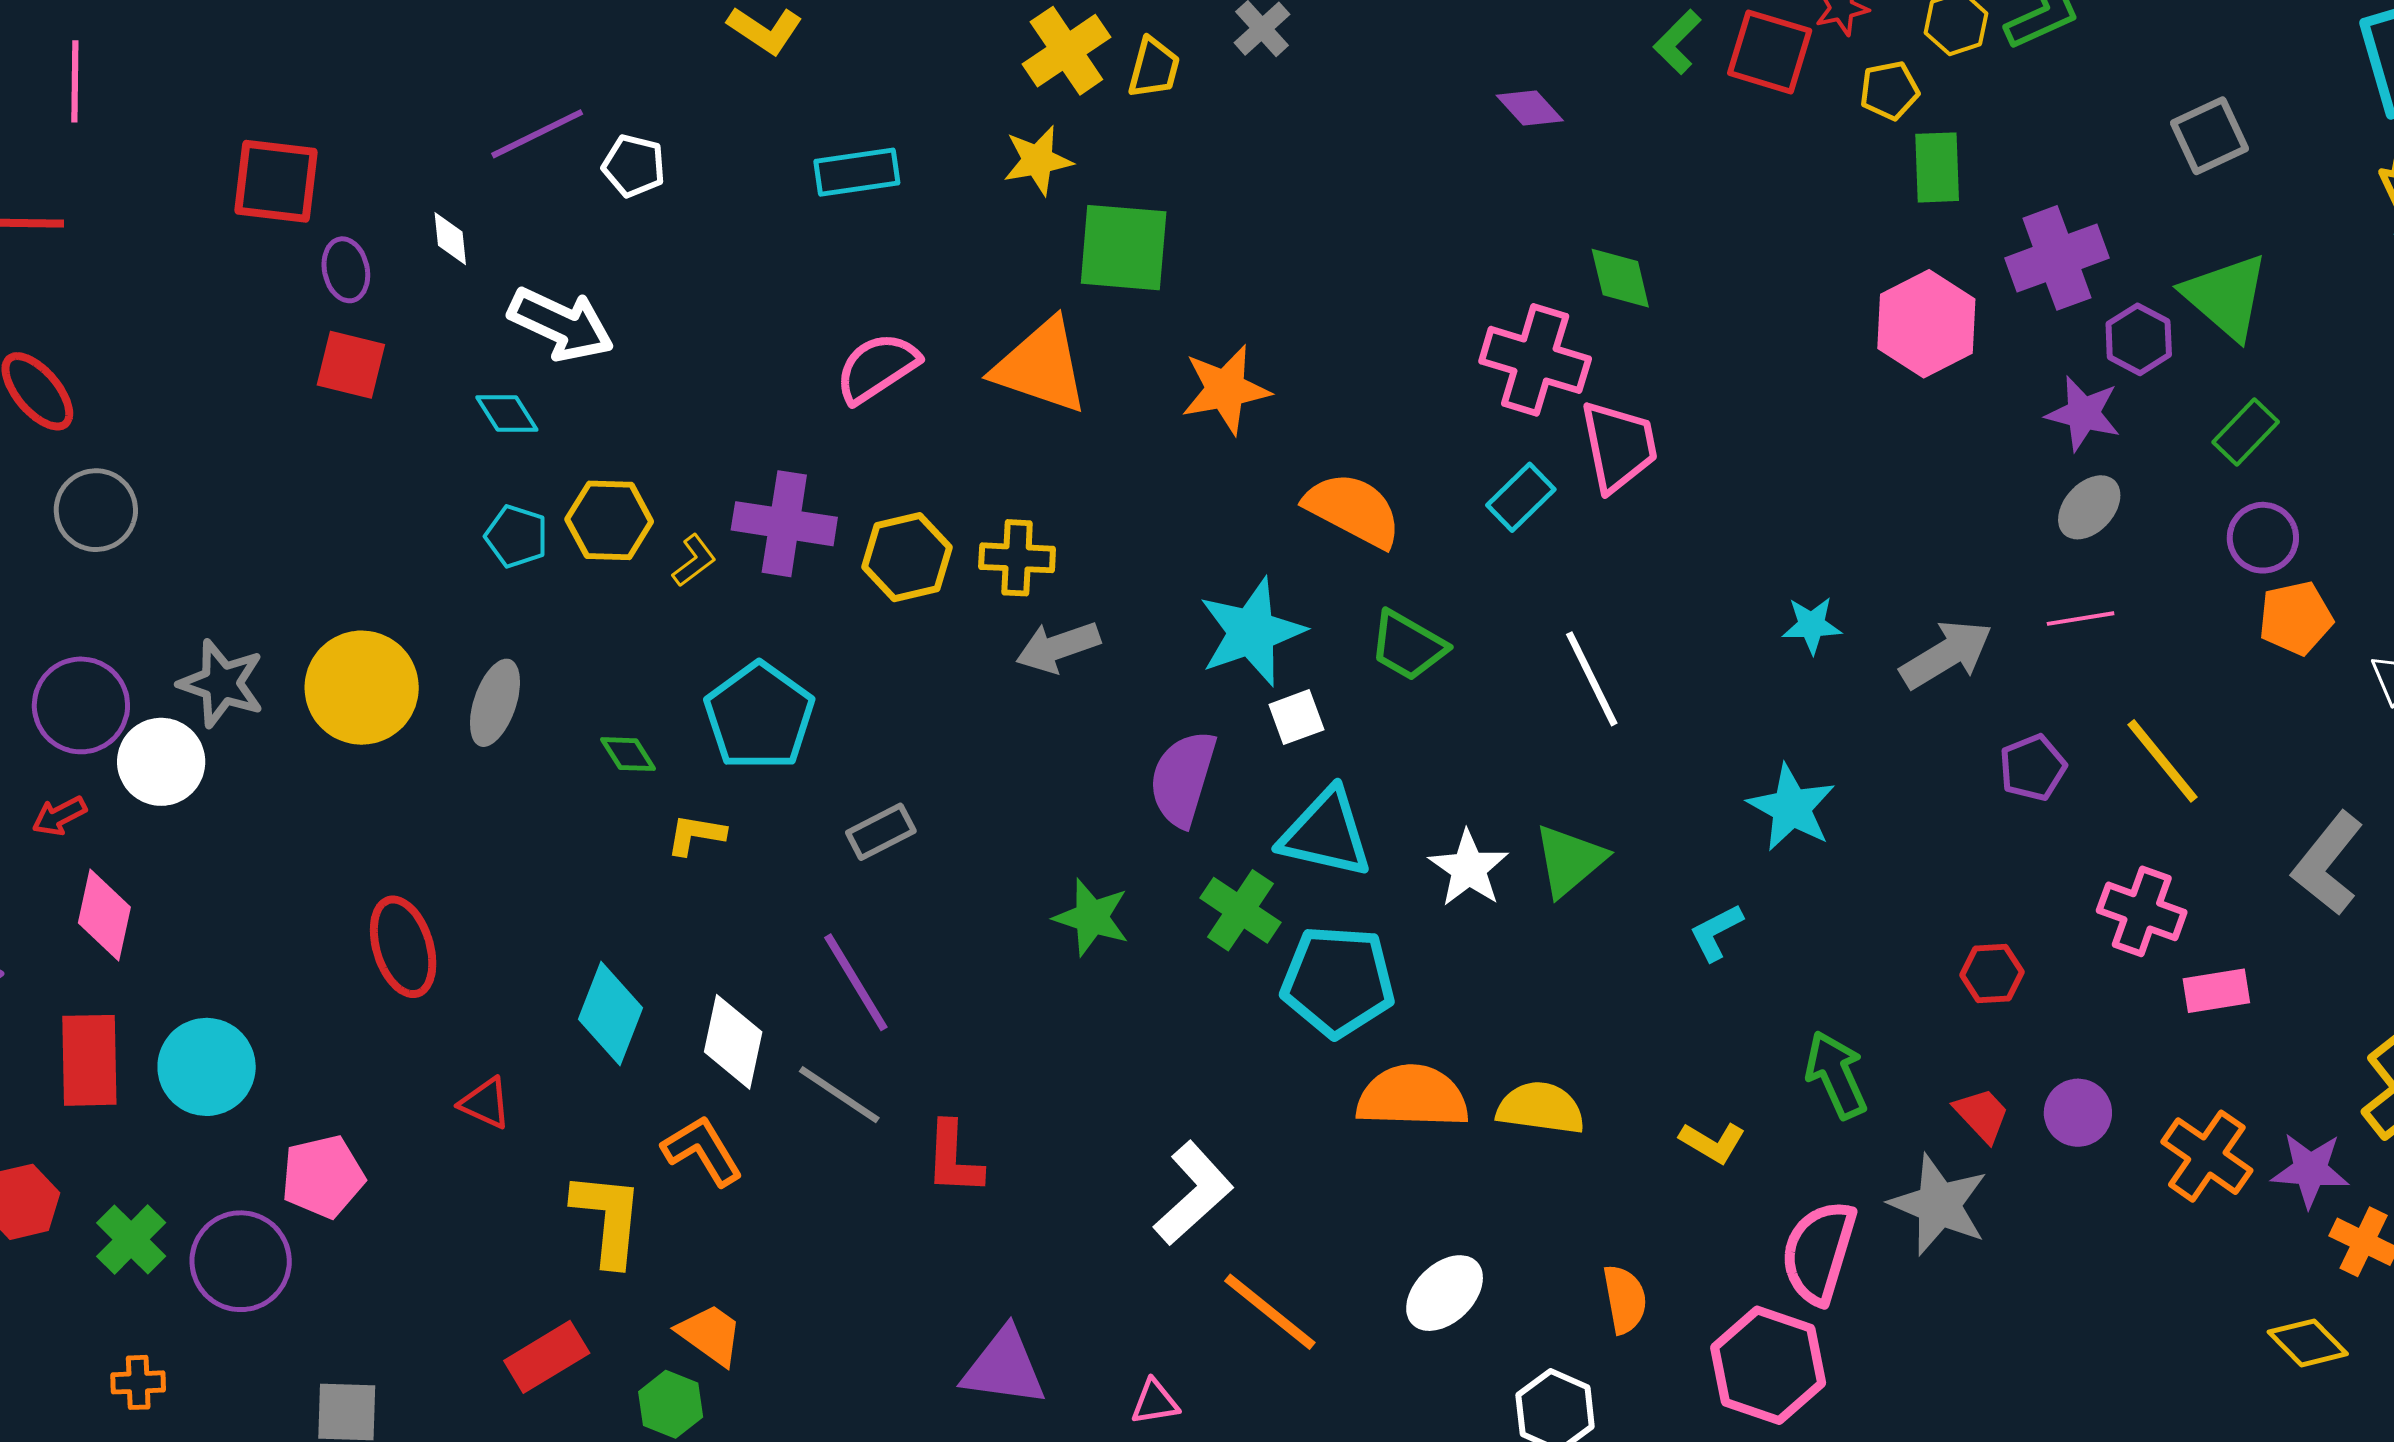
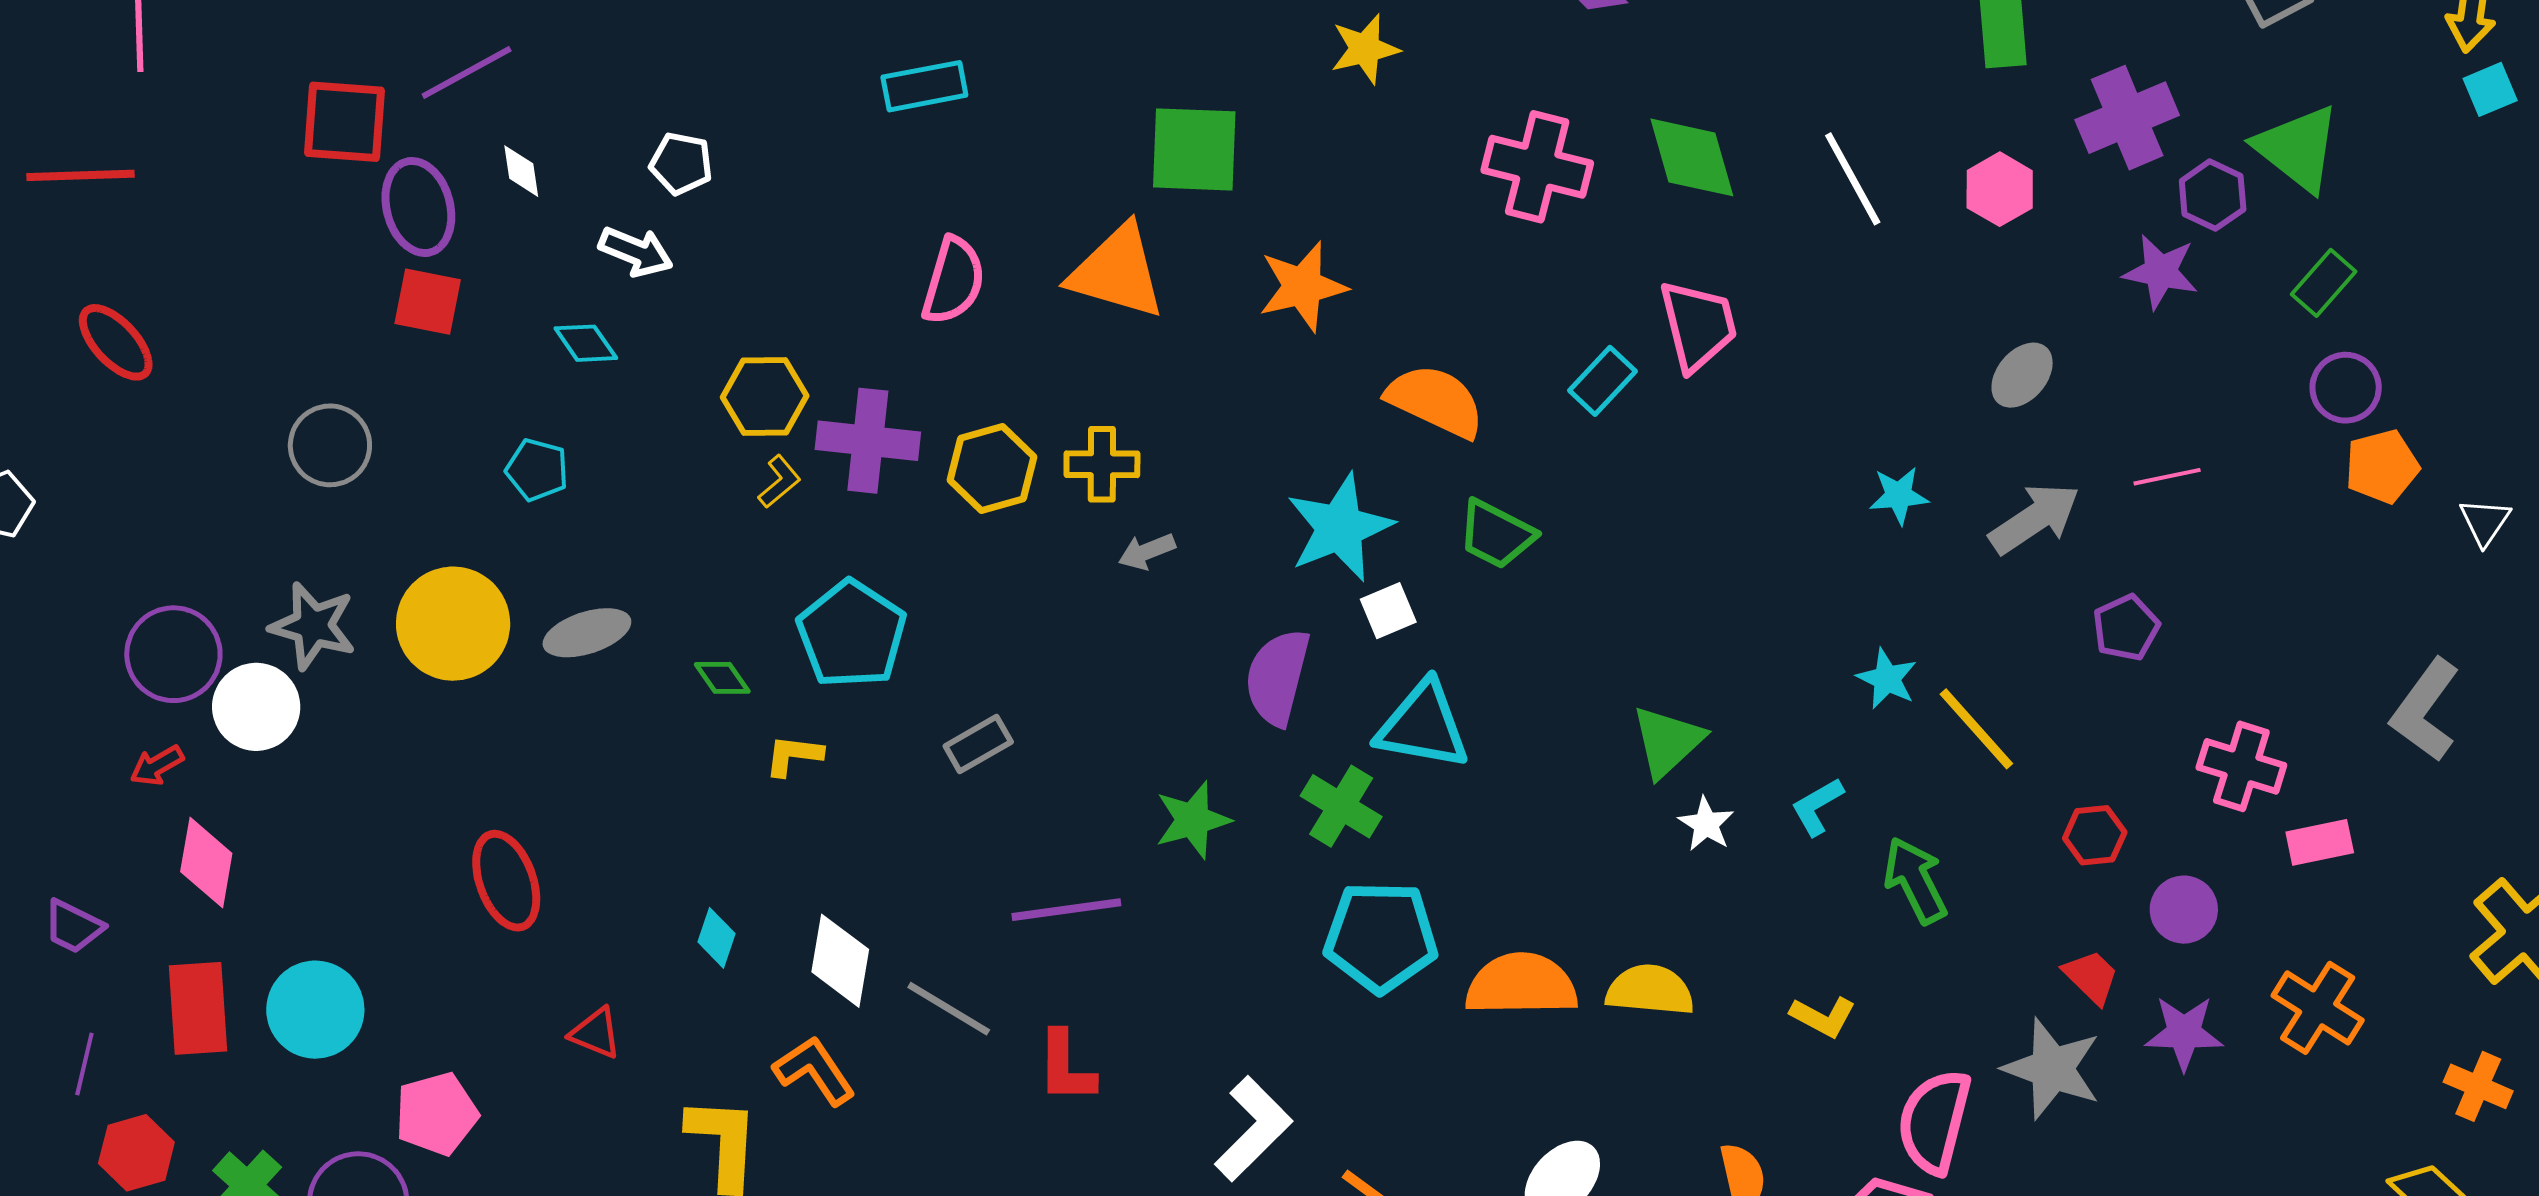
purple line: (537, 134) -> (467, 72), moved
yellow star: (1038, 160) -> (1365, 49), moved
white pentagon: (634, 166) -> (681, 163), moved
purple ellipse: (346, 270) -> (418, 207), size x1.5
green diamond: (1620, 278) -> (1692, 157), size x1.4
white arrow: (561, 324) -> (636, 252), size x0.7
pink hexagon: (1926, 324) -> (2000, 189), size x0.7
pink cross: (1535, 360) -> (1537, 167), moved
pink semicircle: (877, 368) -> (953, 281), turned 142
gray ellipse: (2089, 507) -> (2022, 375), moved
gray circle: (96, 510) -> (330, 445), moved
yellow hexagon: (609, 520) -> (765, 396), moved
cyan pentagon: (516, 536) -> (537, 470), moved
gray arrow: (1058, 647) -> (1147, 551), size x0.7
white line: (1592, 679) -> (1853, 179), moved
gray ellipse: (495, 703) -> (587, 633), turned 56
yellow line: (2163, 761) -> (1976, 729), moved
cyan star: (1791, 808) -> (1887, 679), size x0.7
white star: (1469, 868) -> (1706, 824), moved, size x0.7
green star: (1092, 917) -> (1193, 820), turned -30
cyan pentagon: (1338, 981) -> (1381, 937), moved
purple line: (856, 982) -> (1066, 910), moved, turned -64
cyan diamond: (611, 1013) -> (716, 938), size x0.6
green arrow: (1836, 1075) -> (1915, 880), moved
purple circle: (2078, 1113) -> (2184, 910), moved
purple star: (2310, 1170) -> (2184, 1033), moved
white L-shape: (1193, 1193) -> (1253, 1129), moved

